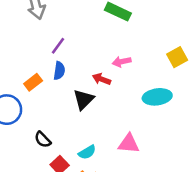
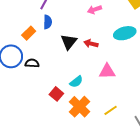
red arrow: (101, 79) -> (91, 44), moved
black semicircle: (43, 140) -> (32, 63), moved, turned 144

